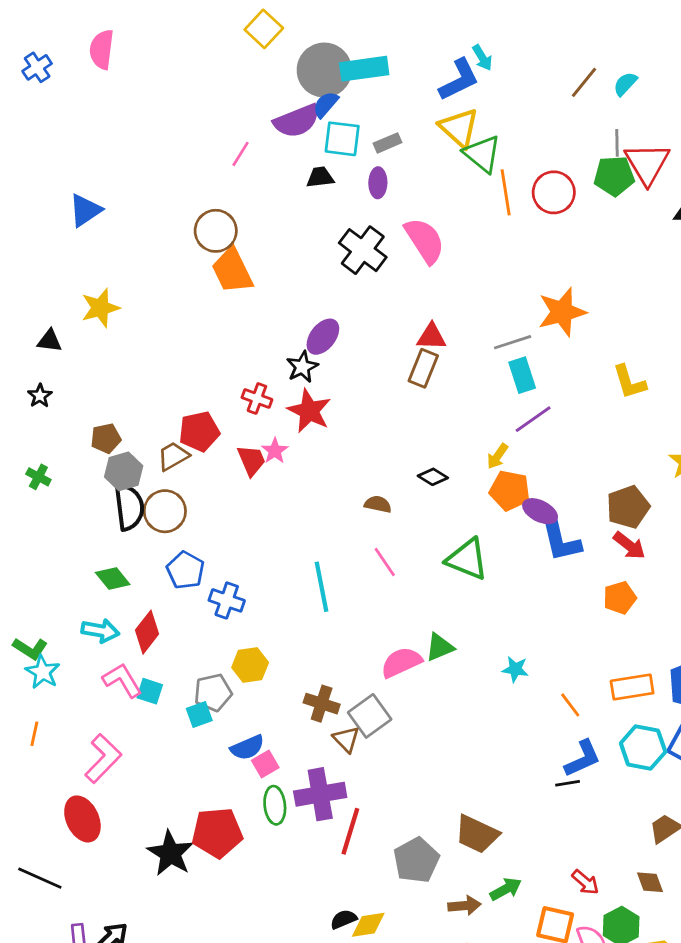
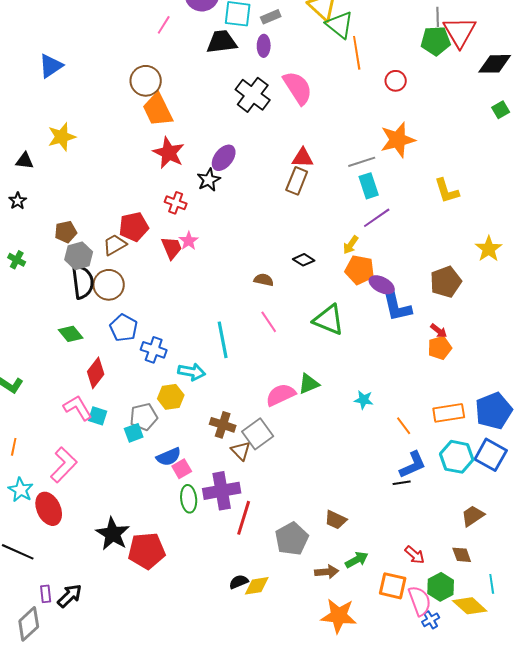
black trapezoid: (320, 177) -> (222, 42), size x1.5
red circle: (554, 192) -> (396, 81), moved, size x0.7
red star: (309, 411) -> (169, 153), moved
red arrow: (629, 546) -> (439, 331), moved, size x0.7
cyan arrow: (100, 631) -> (192, 372), moved
cyan star: (43, 672) -> (21, 490), moved
red pentagon: (217, 833) -> (147, 551), moved
brown trapezoid: (477, 834) -> (336, 520), size x0.7

